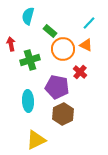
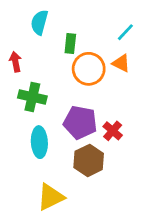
green rectangle: (50, 31) -> (70, 43), turned 56
green cross: (30, 60) -> (32, 97), moved, turned 30
red cross: (80, 72) -> (113, 131), moved

